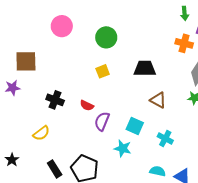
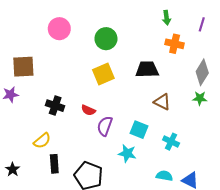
green arrow: (185, 13) -> (167, 18), moved
orange cross: (184, 43) -> (175, 44), moved
yellow square: (103, 71) -> (103, 74), size x1.5
black rectangle: (55, 169) -> (54, 164), moved, turned 30

